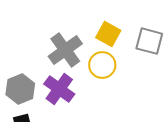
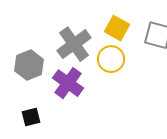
gray hexagon: (20, 89) -> (29, 65), moved

